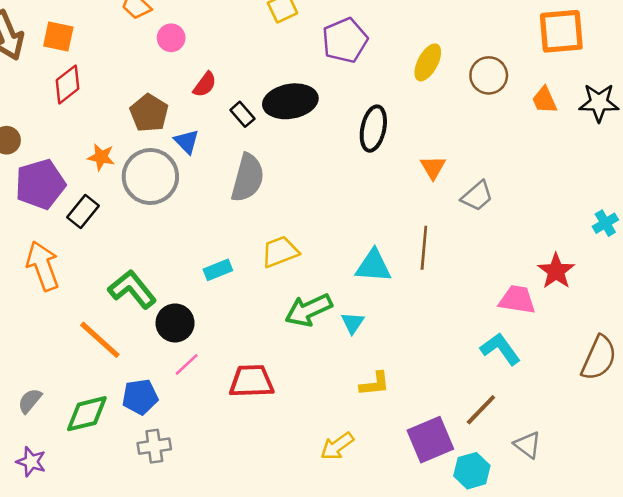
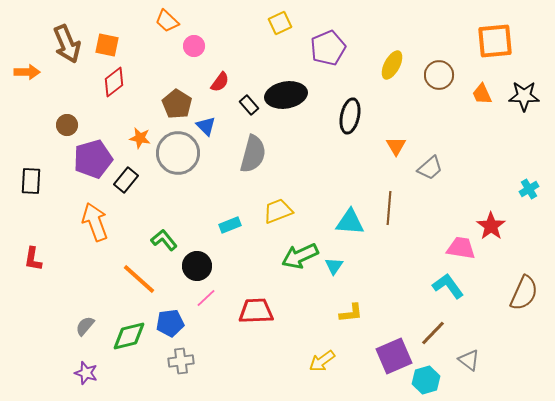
green L-shape: (132, 289) -> (164, 240), size x0.7

